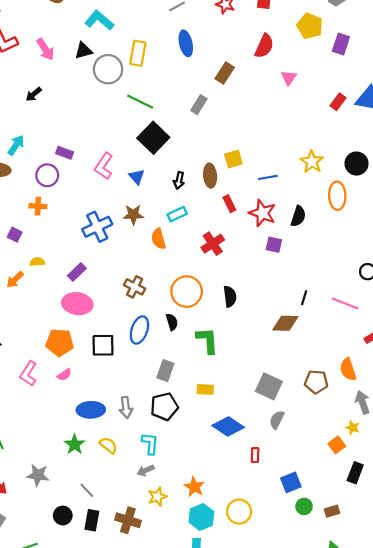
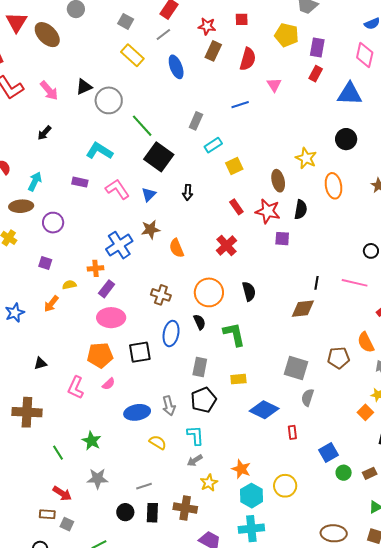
cyan L-shape: (99, 20) -> (99, 151), moved
yellow rectangle: (138, 53) -> (132, 55), moved, turned -50
brown rectangle: (225, 73) -> (213, 51), moved
green line: (140, 102) -> (142, 126), turned 30
red rectangle: (338, 102) -> (316, 74), moved
black circle: (357, 164) -> (346, 139), moved
pink L-shape: (104, 166) -> (117, 189), turned 120
purple circle: (47, 175) -> (53, 223), moved
brown ellipse: (210, 176) -> (278, 181), moved
blue triangle: (137, 177) -> (149, 194), turned 35
blue line: (268, 177) -> (240, 105), moved
orange cross: (38, 206) -> (95, 268), moved
cyan rectangle: (177, 214) -> (213, 145), moved
green star: (75, 444) -> (92, 441), moved
gray line: (87, 490) -> (144, 486), turned -56

